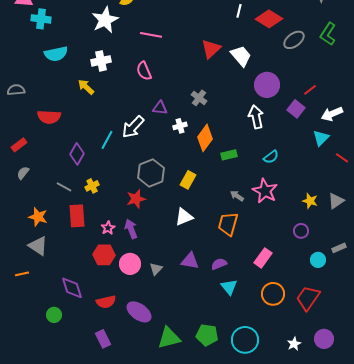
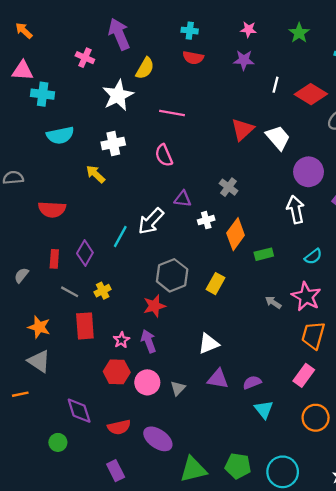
red rectangle: (19, 145) -> (54, 259), moved, turned -49
white triangle: (184, 217) -> (208, 344), moved
orange trapezoid: (228, 224) -> (313, 335), moved

